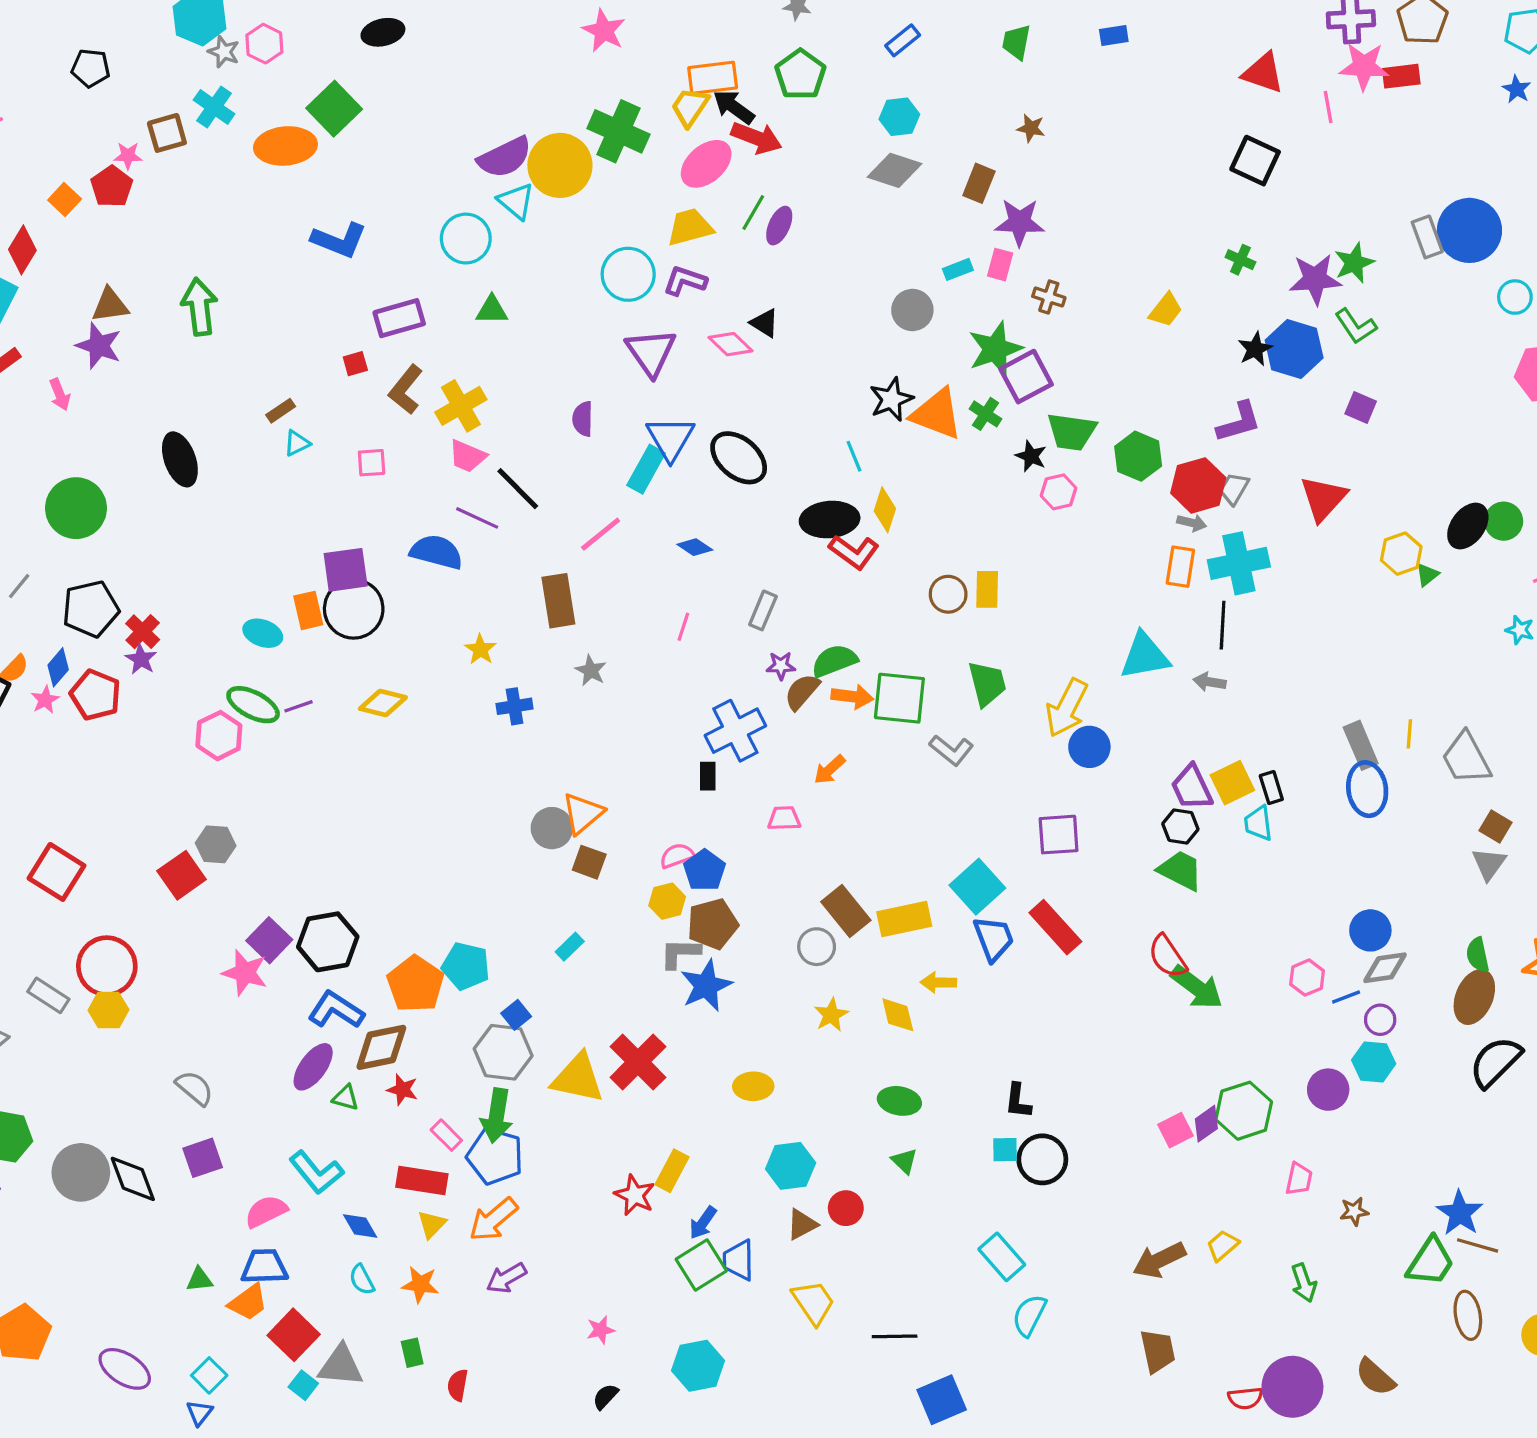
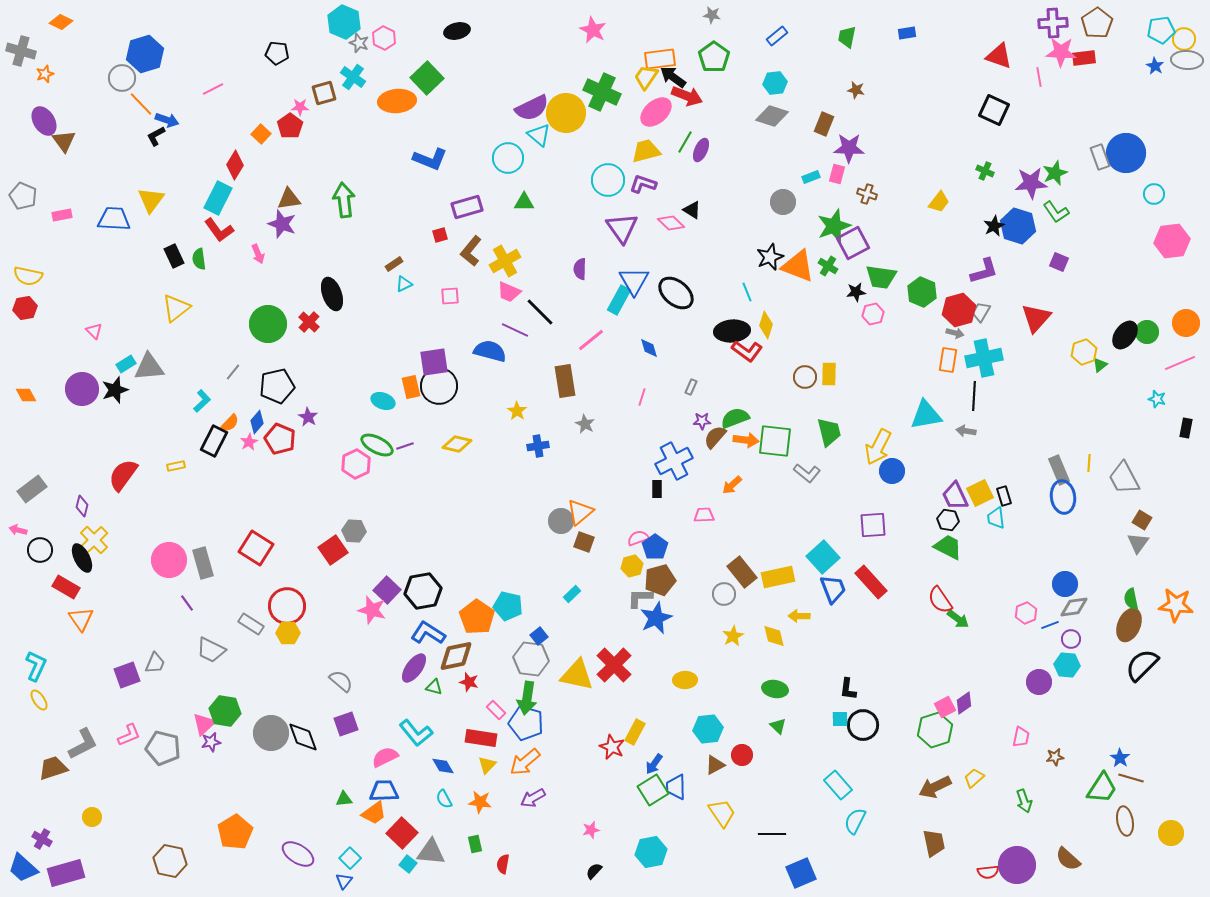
black star: (1031, 456) -> (856, 292), turned -30
blue diamond: (695, 547) -> (649, 348), turned 40
gray rectangle: (763, 610) -> (691, 387), size x0.7
red cross: (143, 632) -> (309, 322), moved
green arrow: (1197, 987) -> (958, 619), size x0.7
green hexagon: (1244, 1111) -> (935, 730), moved
blue star: (1460, 1213) -> (1120, 758), size x0.7

